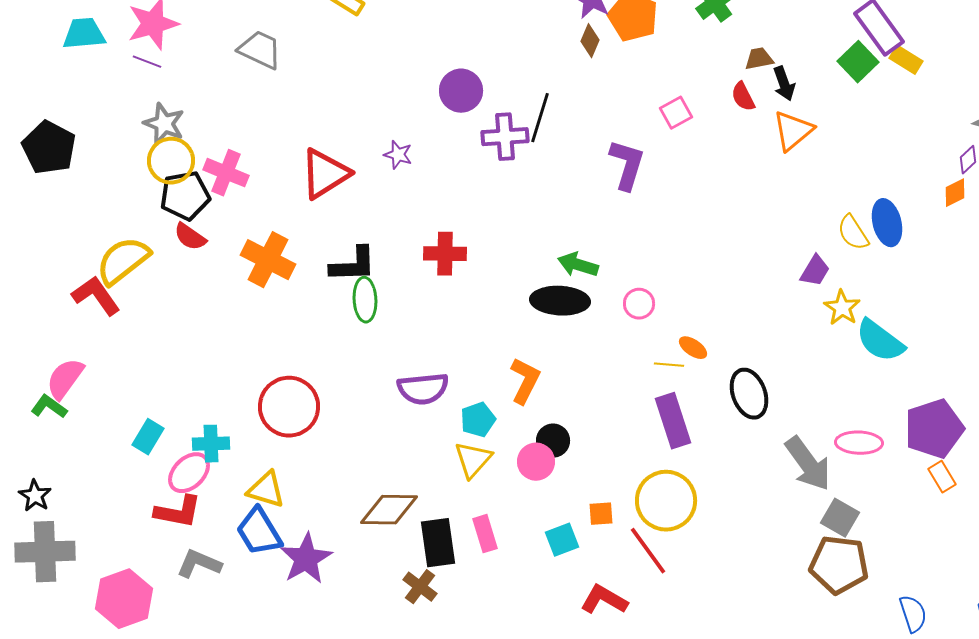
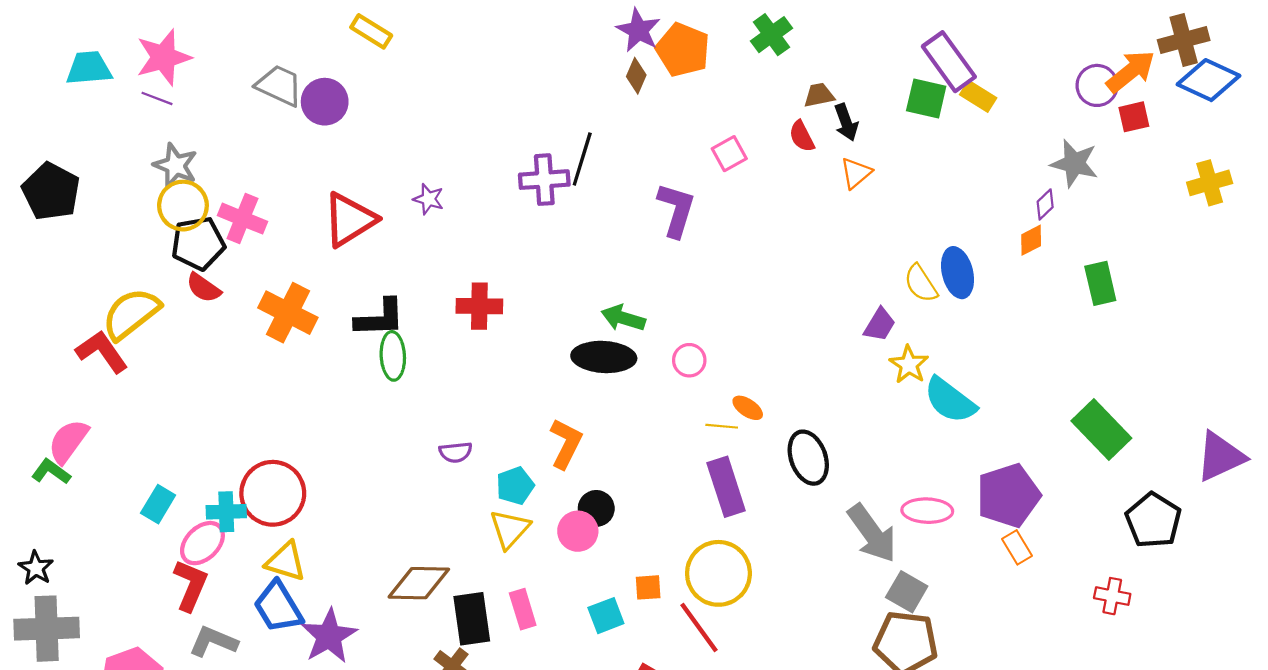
green square: (858, 62) -> (926, 98), turned -33
purple circle: (461, 91) -> (325, 102), moved
orange triangle: (793, 131) -> (856, 173), size x0.7
purple semicircle: (423, 389) -> (456, 452), size x0.6
red circle: (289, 407) -> (273, 493), moved
red L-shape: (178, 512) -> (191, 585), turned -78

